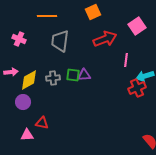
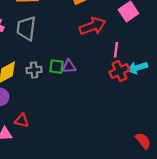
gray trapezoid: (60, 41) -> (26, 28), moved
red cross: (137, 88) -> (119, 71), moved

